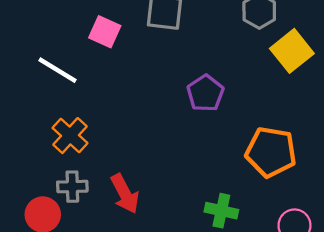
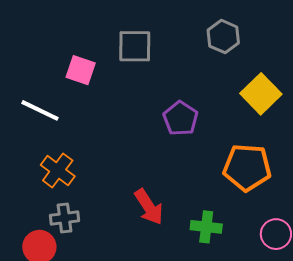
yellow square: (292, 51) -> (261, 94), moved
red arrow: (125, 194) -> (149, 207), moved

